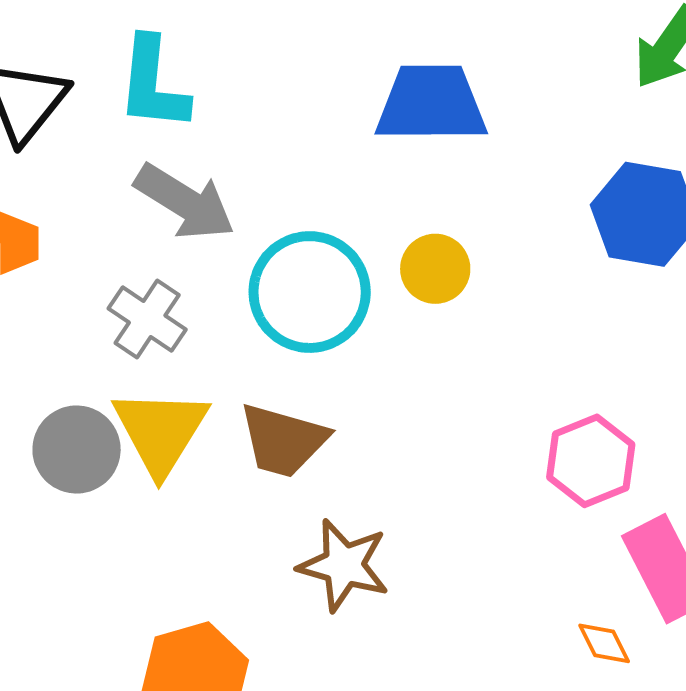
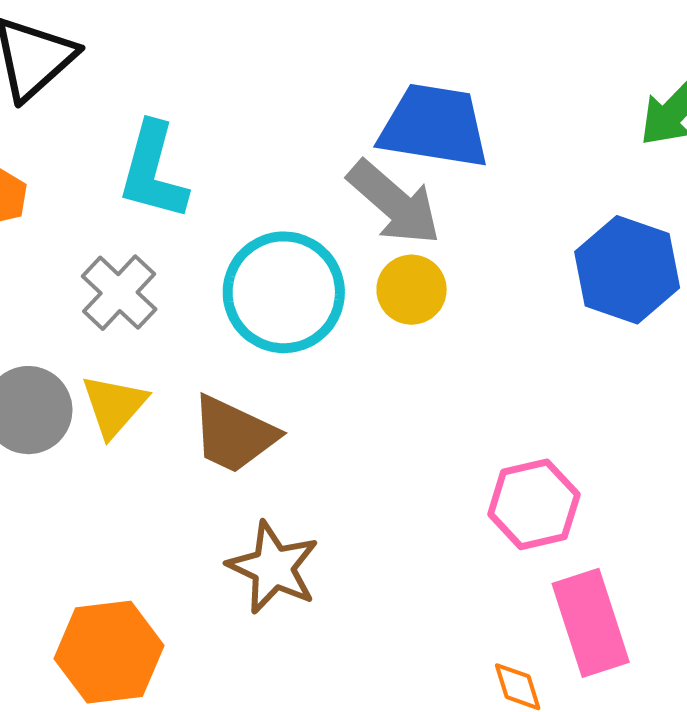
cyan L-shape: (153, 84) -> (153, 171), moved
gray arrow: (185, 202) -> (394, 203), moved
yellow triangle: (160, 431) -> (114, 406), size x0.7

